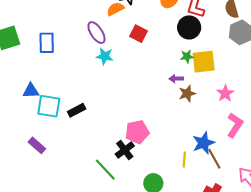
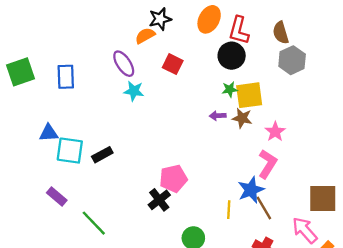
brown star: (187, 94) -> (242, 118), moved, turned 30
pink L-shape: (235, 125) -> (268, 164), moved
green line: (105, 170) -> (94, 223), moved

